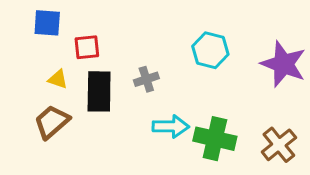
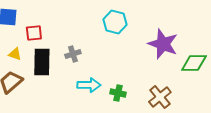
cyan hexagon: (210, 50) -> (115, 22), moved
green cross: (215, 139) -> (118, 93), size x0.6

